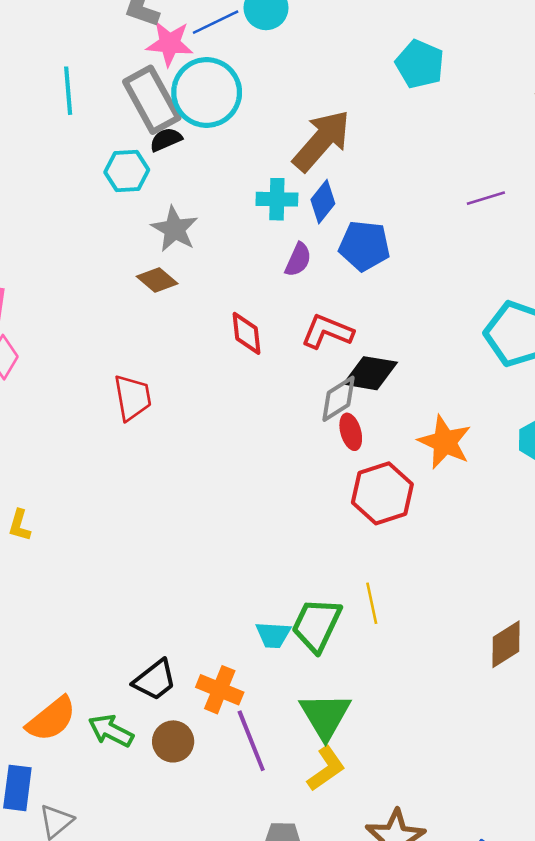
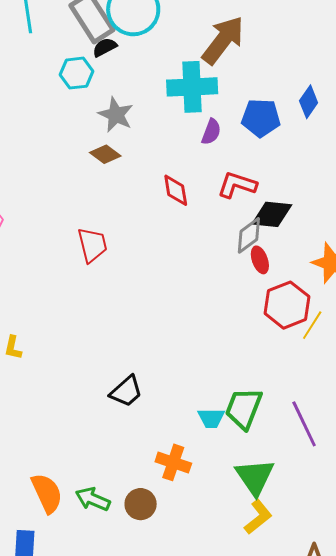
cyan cross: (277, 199) -> (192, 87), size x1.6
blue diamond: (323, 202) -> (309, 102), moved
yellow line: (372, 603) -> (312, 325), moved, turned 48
black trapezoid: (155, 680) -> (126, 391), moved
orange semicircle: (51, 719) -> (47, 493), turned -72
purple line: (251, 741) -> (304, 424), moved

